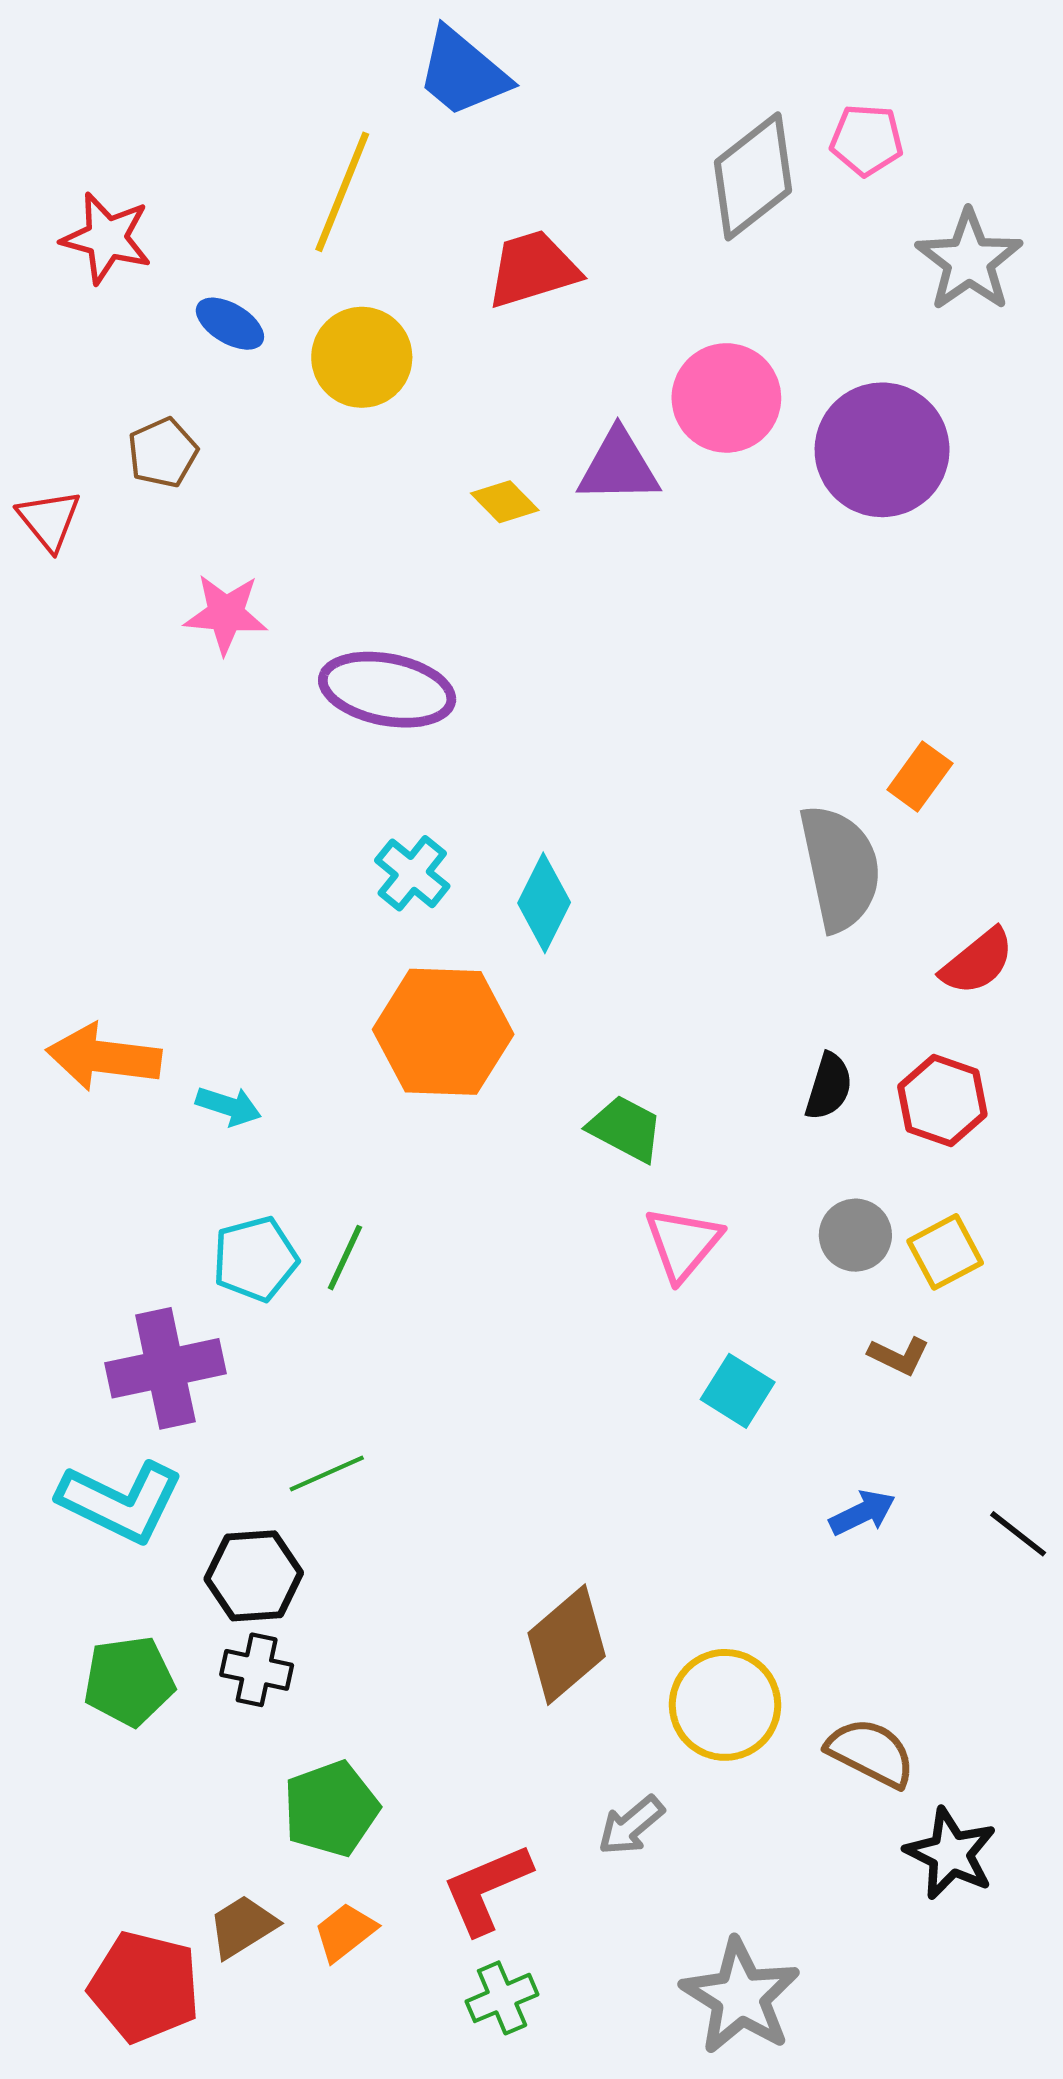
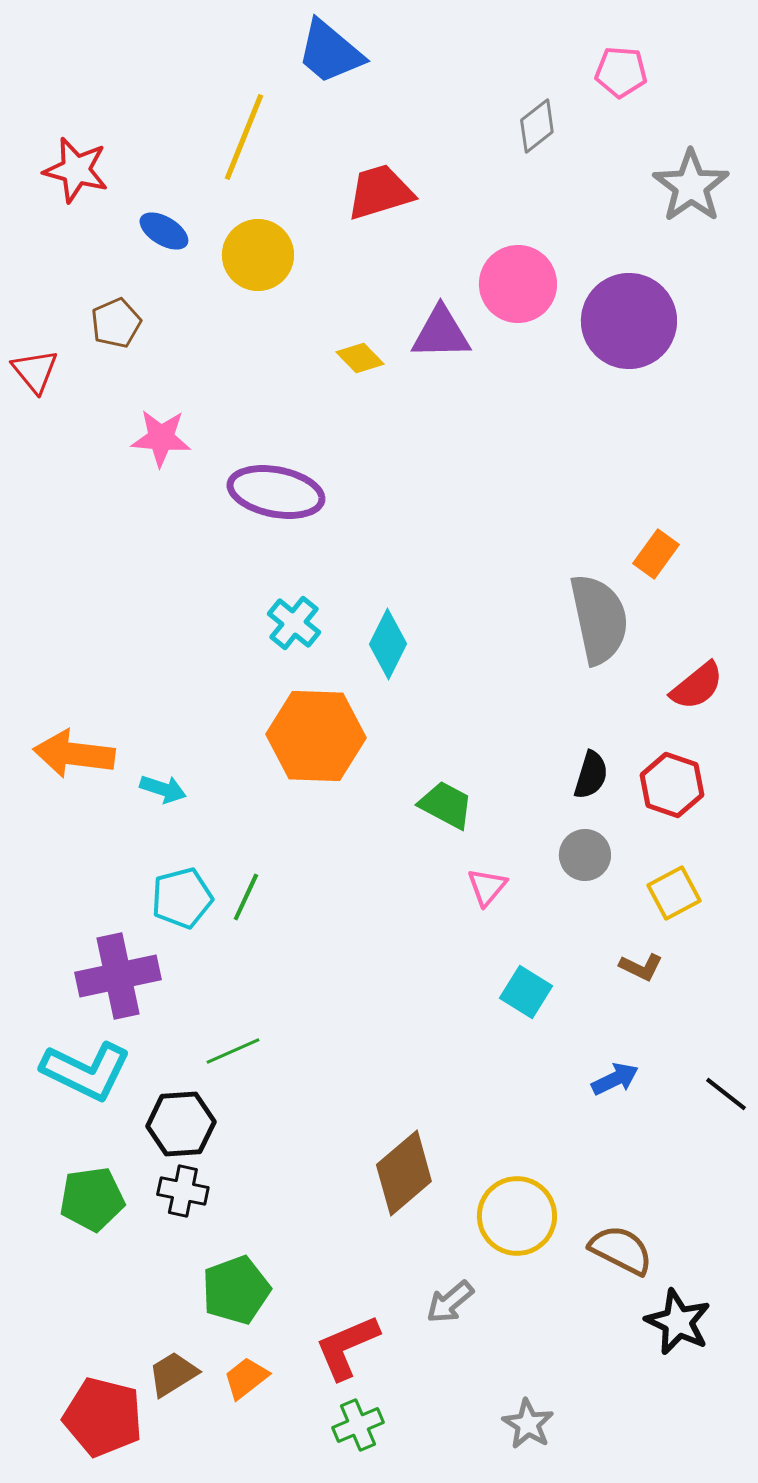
pink pentagon: (867, 140) -> (621, 72), moved
gray diamond: (753, 176) -> (537, 126), size x0.6
gray circle: (855, 1235) -> (585, 855), moved
pink triangle: (683, 1244) -> (487, 887), size x0.7
gray star: (740, 1997) -> (528, 1424), size x0.6

